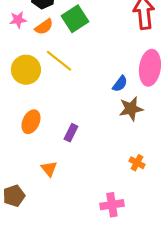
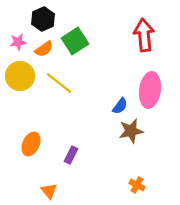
yellow circle: (26, 70) -> (20, 76), moved

